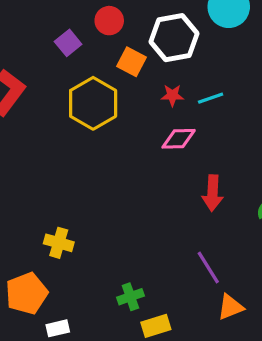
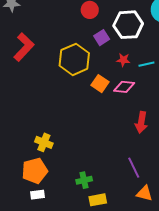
purple square: (68, 43) -> (102, 38), moved
orange square: (131, 62) -> (100, 84), moved
orange pentagon: (27, 293) -> (35, 171), moved
orange triangle: (230, 307) -> (145, 193), turned 30

